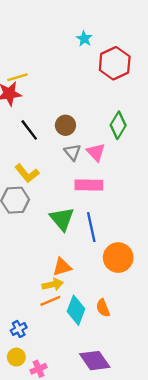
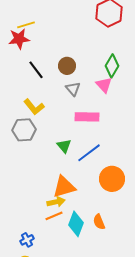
pink triangle: (96, 152) -> (104, 85), moved
green triangle: (62, 219) -> (64, 146), size x0.7
blue line: (91, 227) -> (89, 153), turned 65
orange triangle: (62, 267) -> (64, 187), size x1.4

